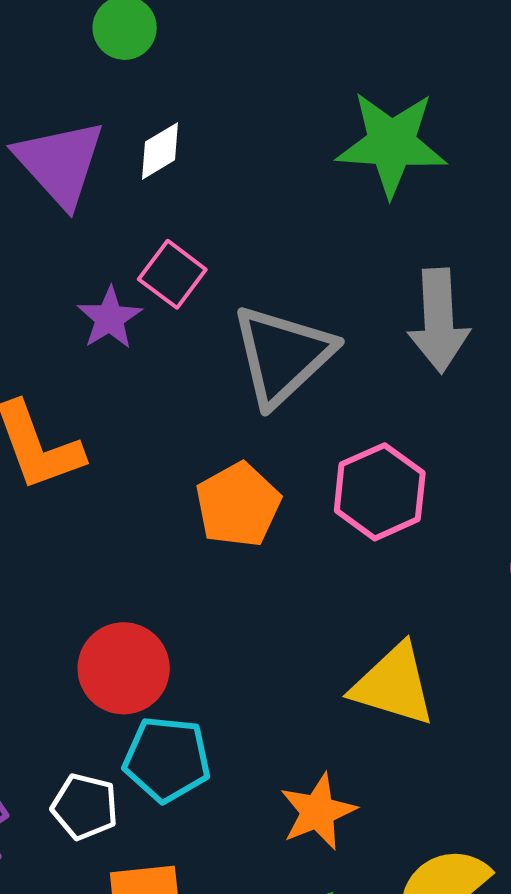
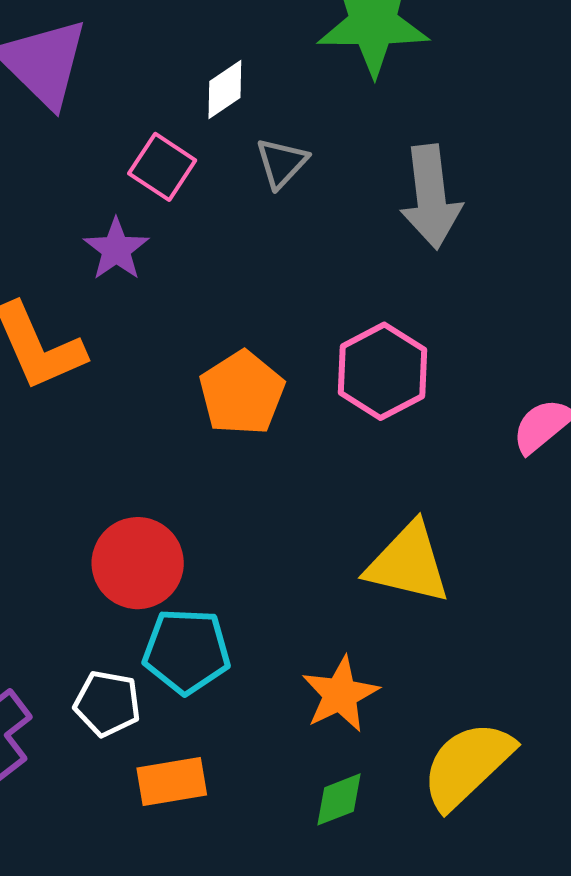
white diamond: (160, 151) -> (225, 89), moved
purple star: (110, 318) -> (116, 249), moved
gray triangle: (282, 355) -> (282, 163), moved, size x0.5

